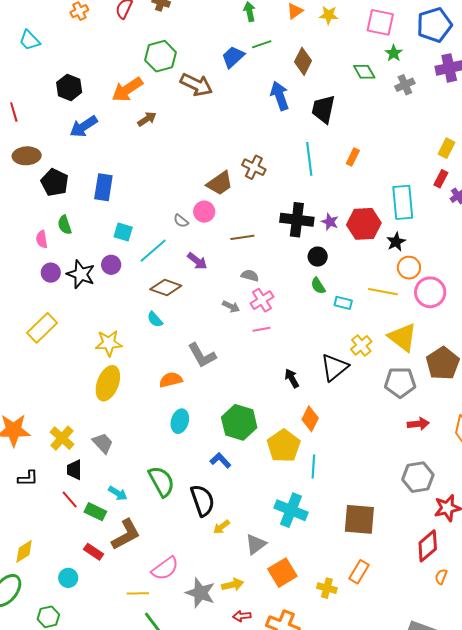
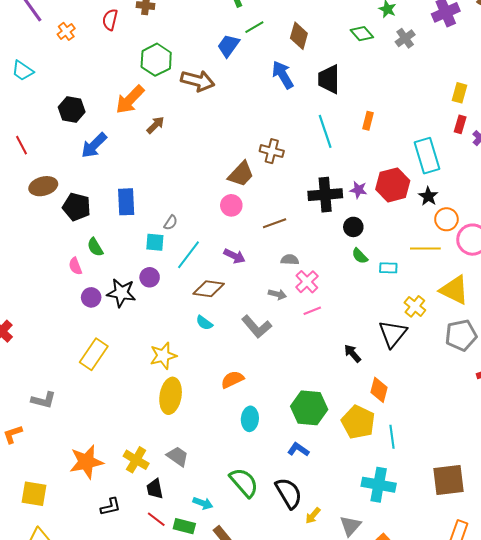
gray semicircle: (181, 221) -> (171, 223), moved, turned -84
gray L-shape: (202, 355) -> (257, 327), moved

